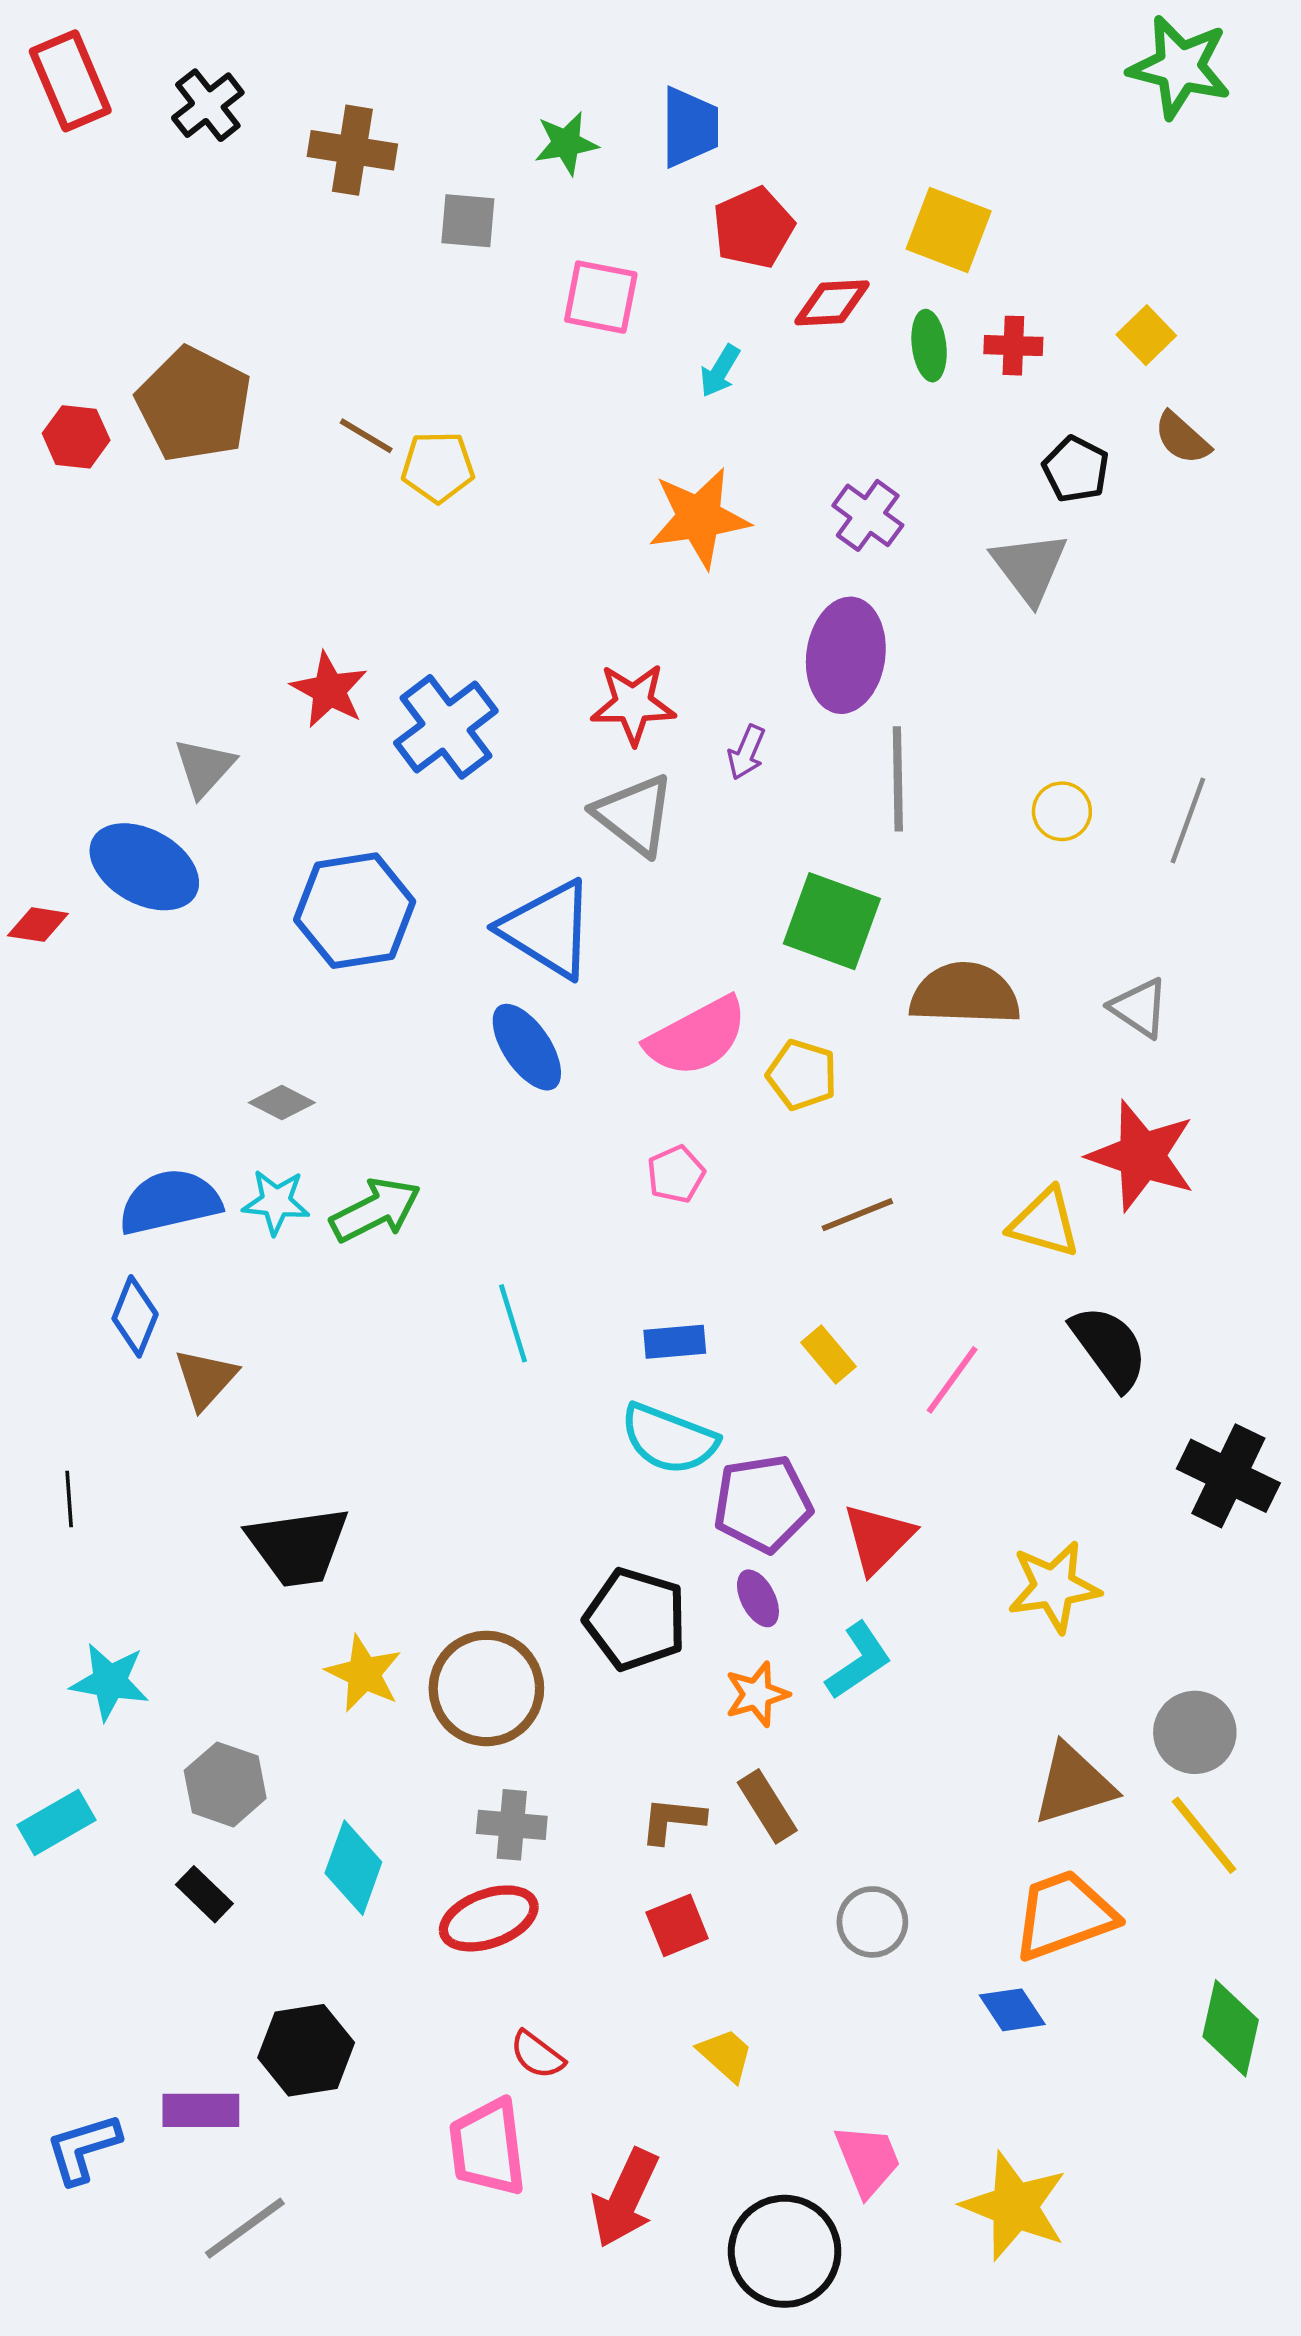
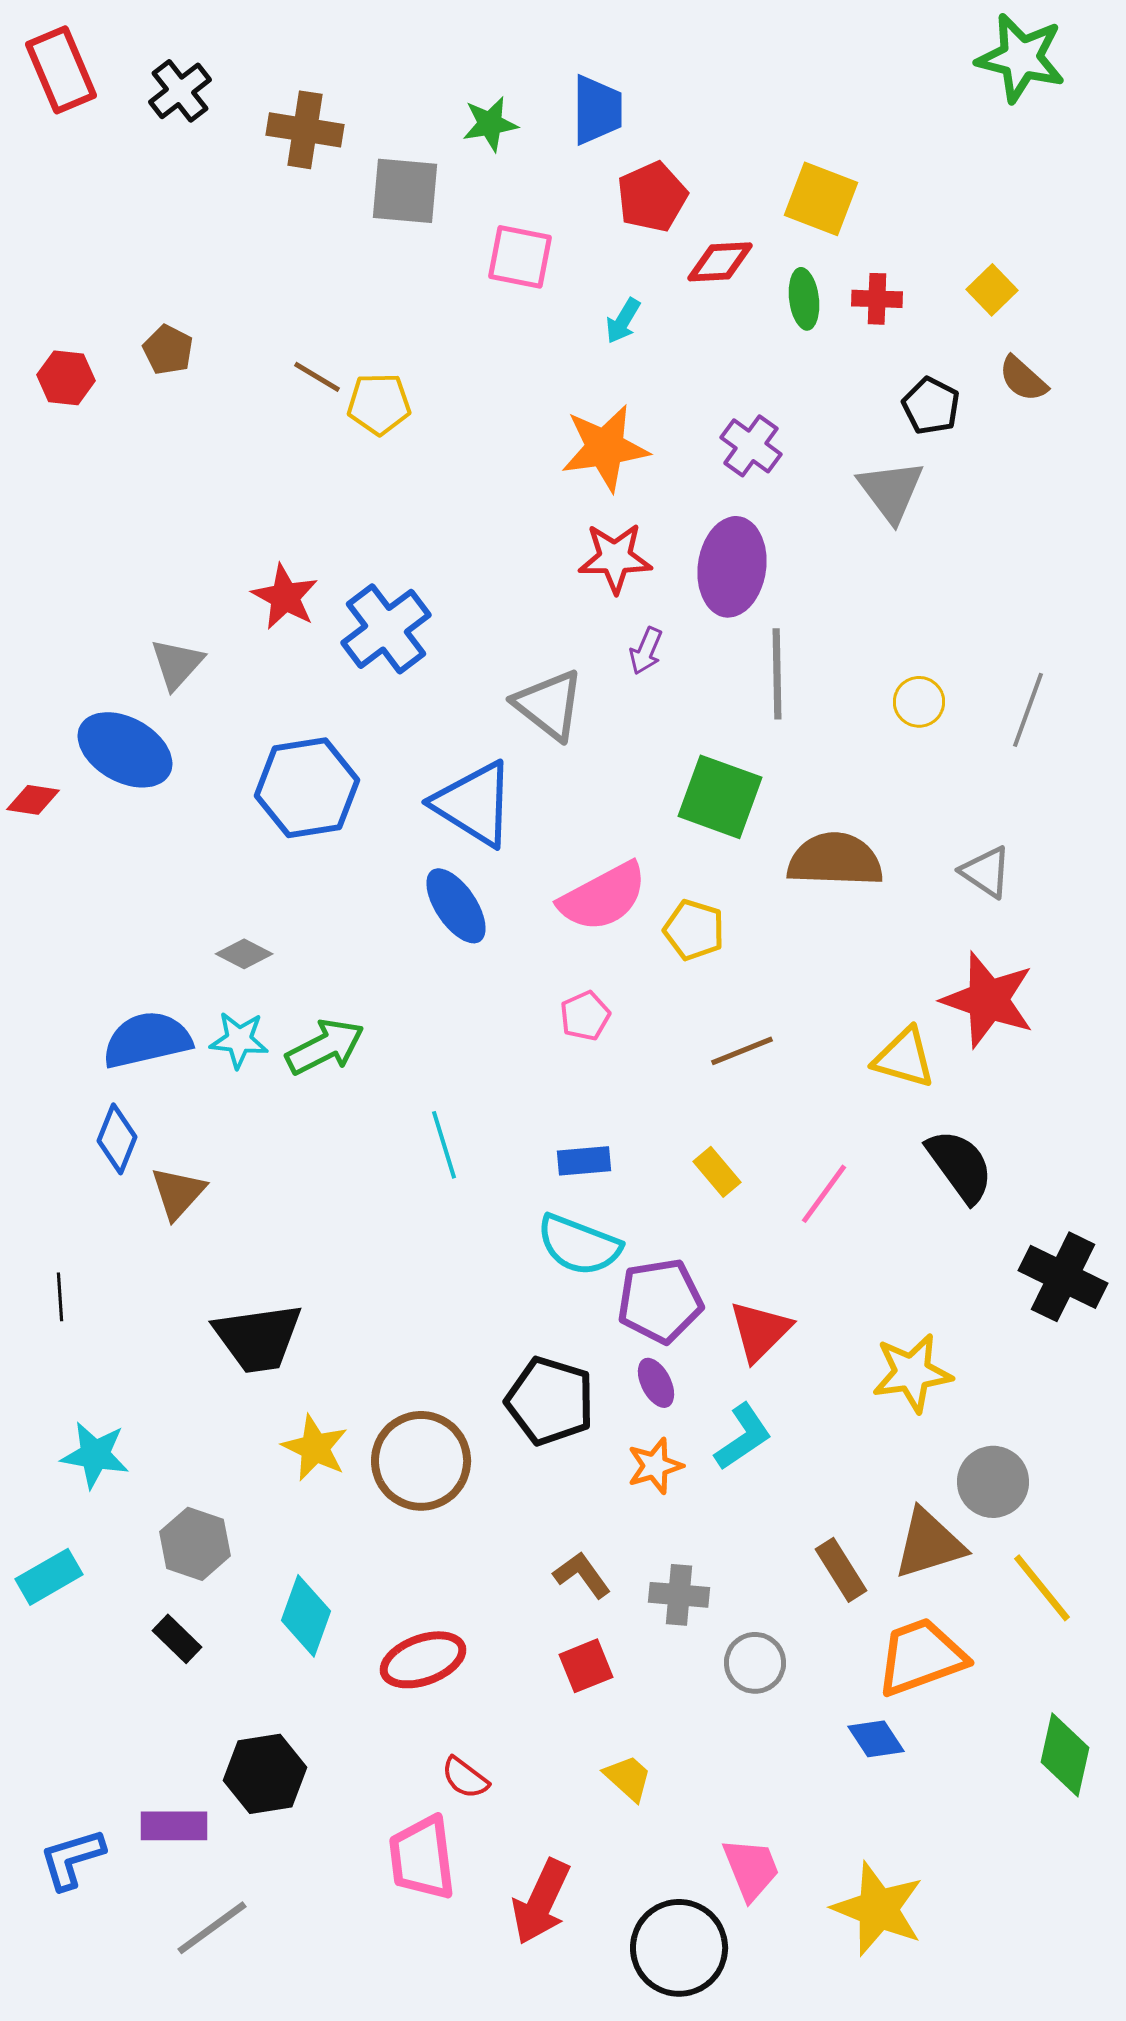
gray square: (468, 221) -> (405, 191), size x1.4
brown pentagon: (194, 404) -> (168, 350), size x0.5
red star: (633, 704) -> (615, 558), moved
gray circle: (1195, 1732) -> (993, 1482), moved
brown rectangle: (767, 1806) -> (841, 1570), moved
brown L-shape: (672, 1820) -> (582, 1575), turned 48
gray cross: (512, 1825) -> (679, 1595), moved

